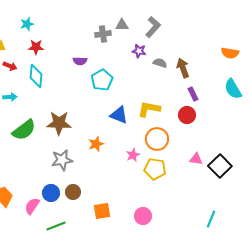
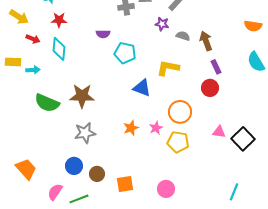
cyan pentagon: (102, 80) -> (125, 53), turned -30
yellow L-shape: (149, 109) -> (168, 68), moved
green semicircle: (24, 130) -> (47, 103), turned 60
orange star: (96, 144) -> (131, 128), moved
brown circle: (73, 192) -> (97, 174), moved
pink semicircle: (32, 206) -> (55, 192), moved

